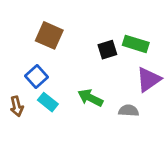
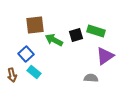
brown square: (49, 35) -> (35, 25), turned -30
green arrow: (90, 98) -> (54, 40), moved

